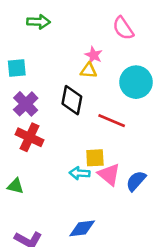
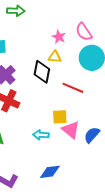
pink semicircle: (123, 28) -> (84, 32), moved
yellow triangle: (89, 71) -> (55, 57), moved
cyan arrow: (80, 173) -> (41, 135), moved

